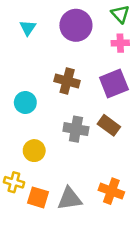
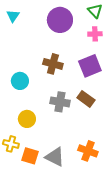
cyan triangle: (28, 28) -> (13, 16), moved
gray triangle: (70, 199) -> (55, 157), turned 35

